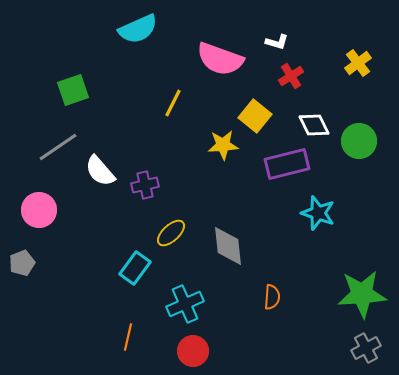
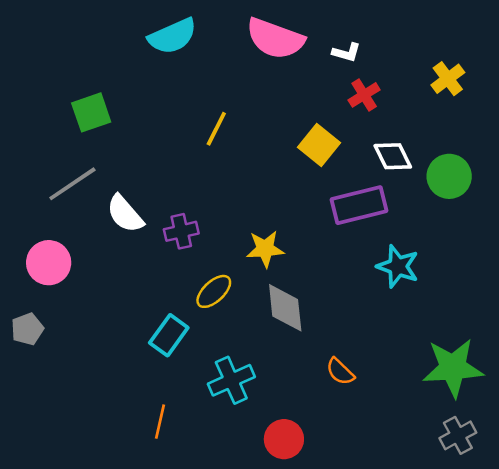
pink semicircle: (220, 59) -> (275, 39), moved
yellow star: (223, 145) -> (265, 249), moved
orange semicircle: (272, 297) -> (340, 372), turned 130
red circle: (193, 351) -> (284, 439), moved

